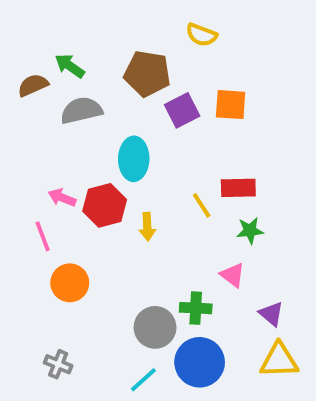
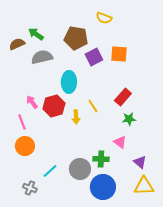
red rectangle: (238, 188) -> (123, 97), turned -48
pink arrow: (62, 198) -> (32, 102), turned 32
yellow line: (202, 205) -> (93, 106), moved
orange circle: (70, 283) -> (25, 146), moved
cyan line: (143, 380) -> (50, 171), moved

